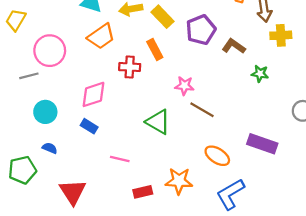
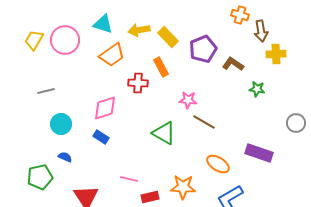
pink circle: (50, 51) -> (65, 40), moved
pink line: (120, 159) -> (129, 179), moved

